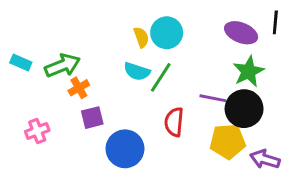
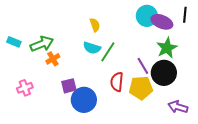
cyan circle: (167, 33) -> (147, 16), moved
purple line: (213, 98) -> (143, 66), turned 48
purple square: (92, 118) -> (69, 86), moved
yellow pentagon: (228, 141) -> (141, 88), moved

